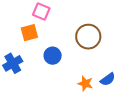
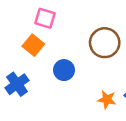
orange square: (29, 33) -> (33, 45), turned -30

